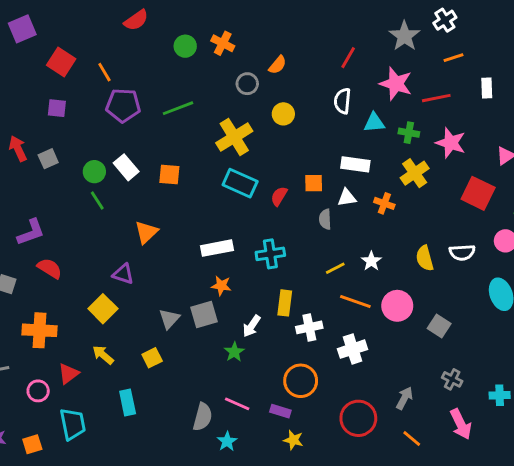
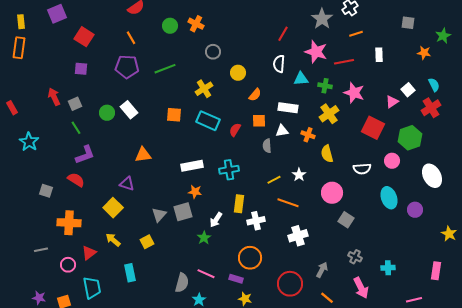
orange semicircle: (278, 65) -> (255, 95), moved
orange line: (104, 72) -> (131, 38), moved
yellow cross: (234, 137) -> (204, 89), size x0.7
orange square: (169, 175) -> (174, 115), moved
green line: (97, 201) -> (76, 128), moved
purple L-shape: (31, 232) -> (85, 155), moved
orange triangle: (146, 232) -> (143, 155), turned 36
yellow semicircle: (425, 258) -> (327, 154), moved
pink circle: (397, 306) -> (332, 193), moved
white cross: (353, 349) -> (298, 236), moved

